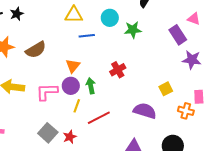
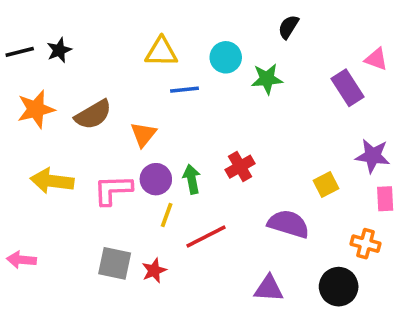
purple star: (192, 60) -> (373, 156), moved
orange triangle: (73, 66) -> (143, 134), moved
red cross: (118, 70) -> (240, 167), moved
orange cross: (186, 111) -> (365, 244), moved
gray square: (48, 133) -> (115, 263), turned -30

